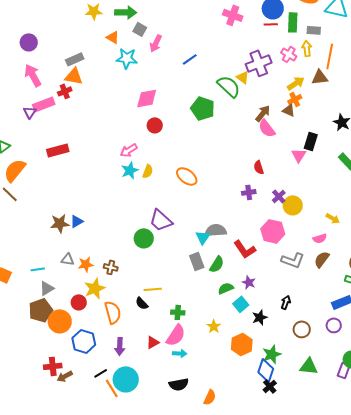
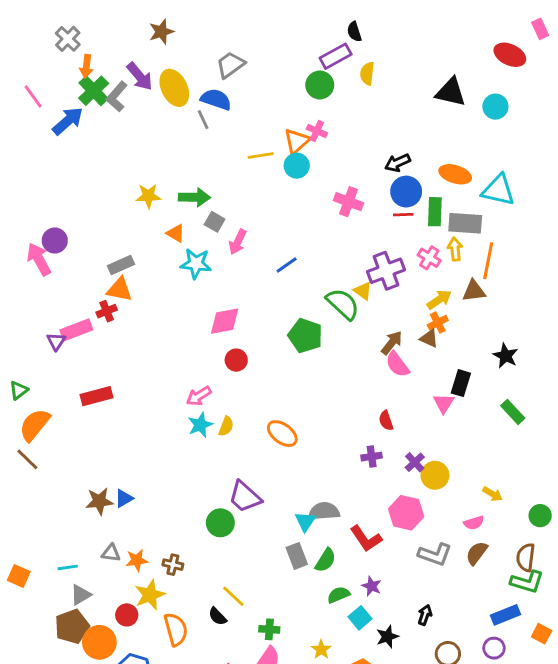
gray rectangle: (314, 30) -> (465, 223), size x1.6
pink arrow: (33, 75) -> (39, 259), moved
yellow line: (153, 289) -> (233, 596), turned 48

